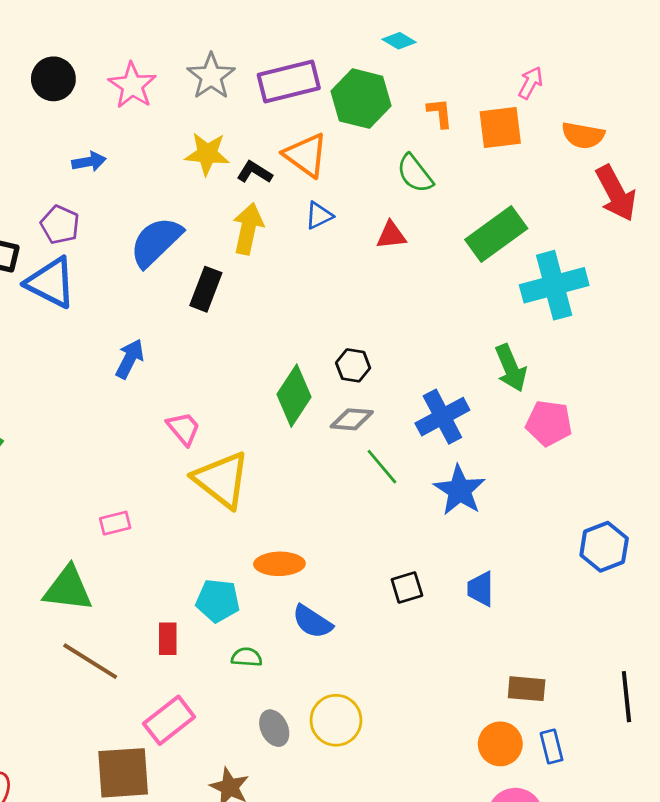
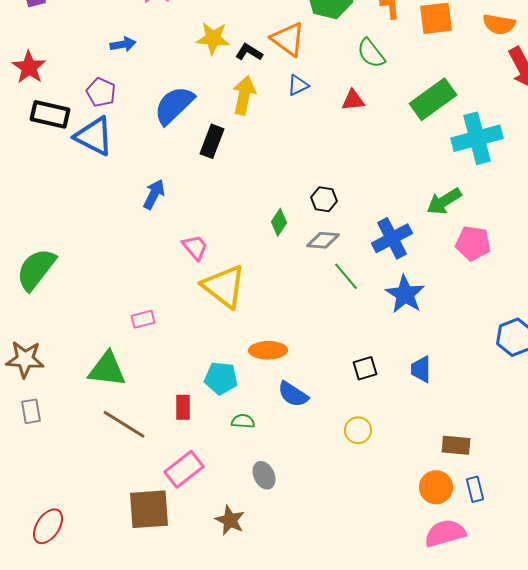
green arrow: (511, 368) -> (444, 201), turned 81
green diamond: (294, 396) -> (279, 222), size x0.6
yellow circle: (336, 720) -> (358, 430), moved, size x0.7

